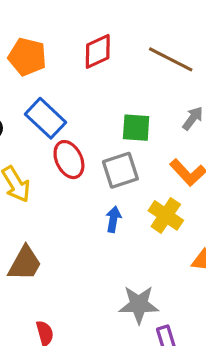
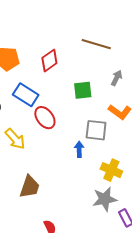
red diamond: (98, 51) -> (49, 61), moved
gray square: (120, 170) -> (96, 130), moved, turned 35
yellow cross: (166, 215) -> (111, 170), moved

